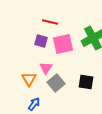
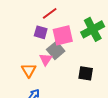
red line: (50, 22) -> (50, 13), turned -49
gray square: (56, 83) -> (56, 50), moved

